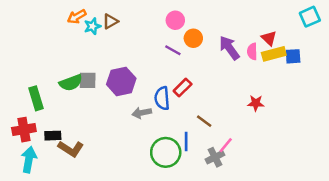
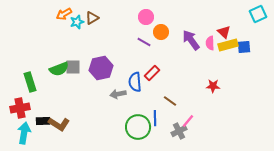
black rectangle: (53, 136) -> (43, 121), moved

